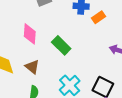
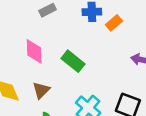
brown triangle: (32, 67) -> (41, 90), turned 42

